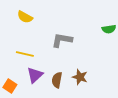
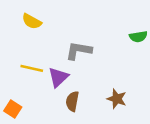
purple triangle: (35, 75) -> (58, 77), moved
brown star: (80, 77) -> (117, 99), moved

